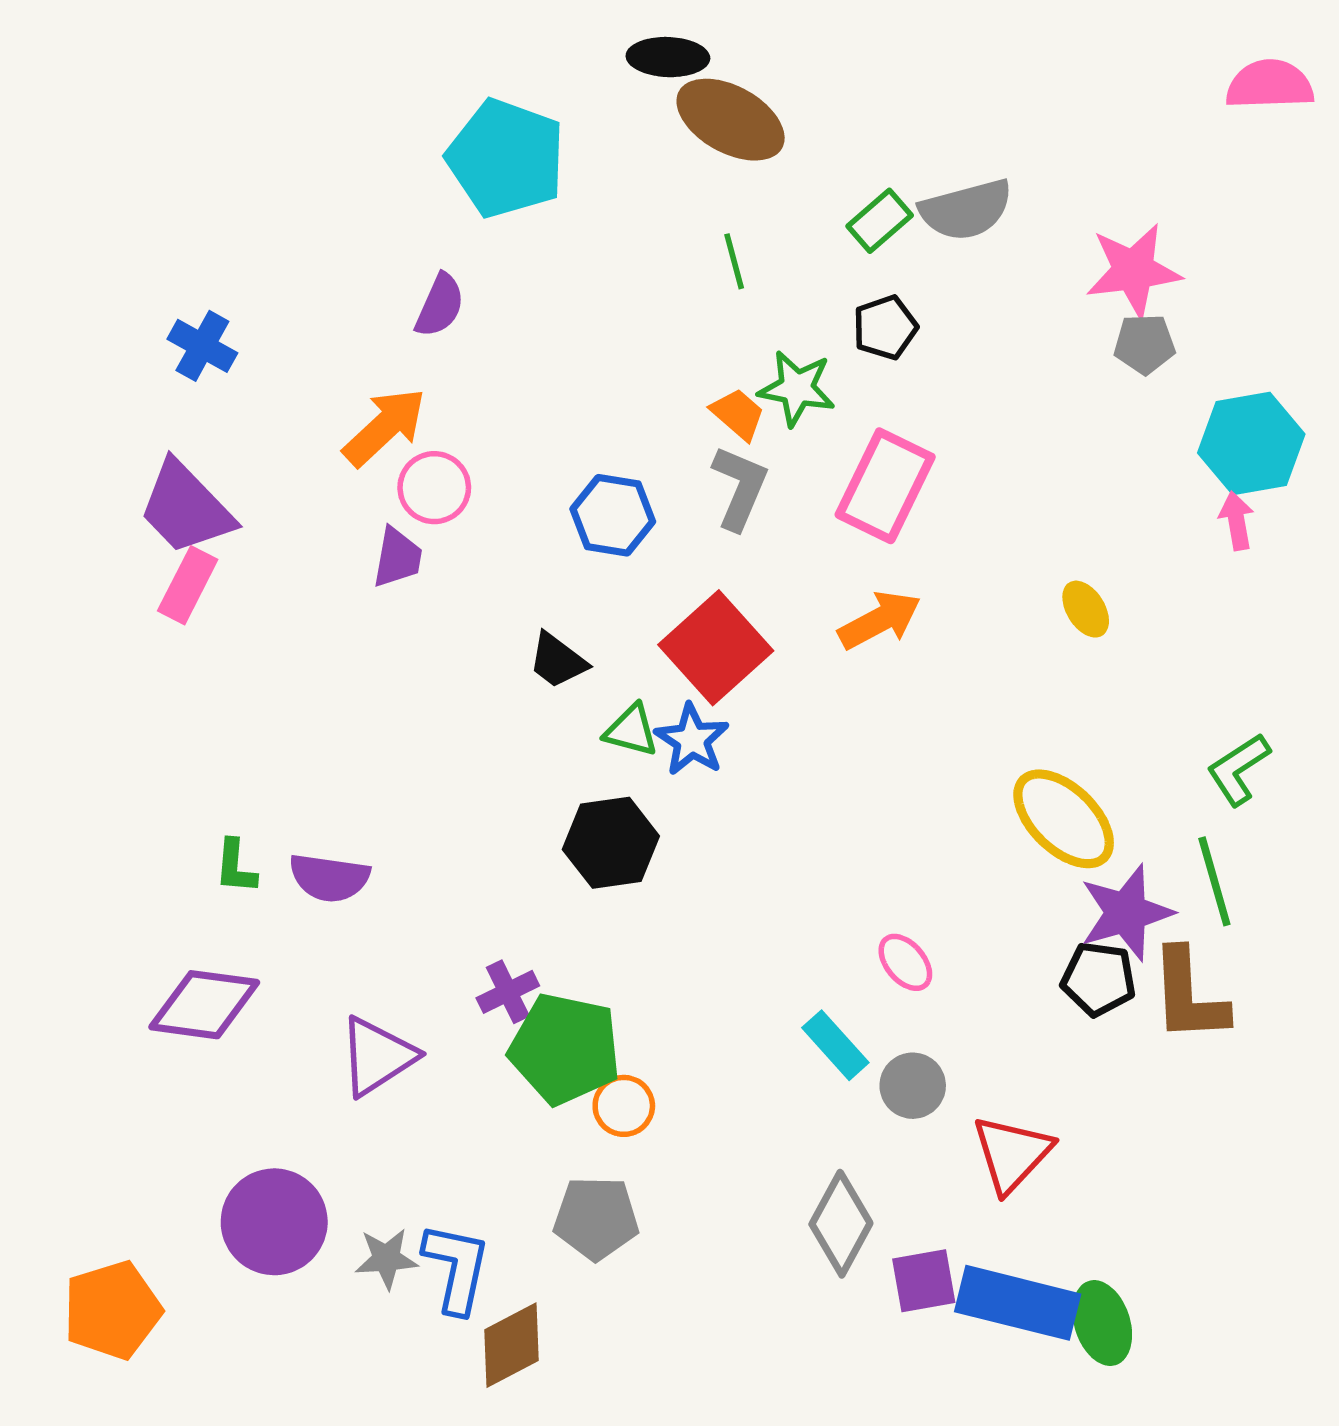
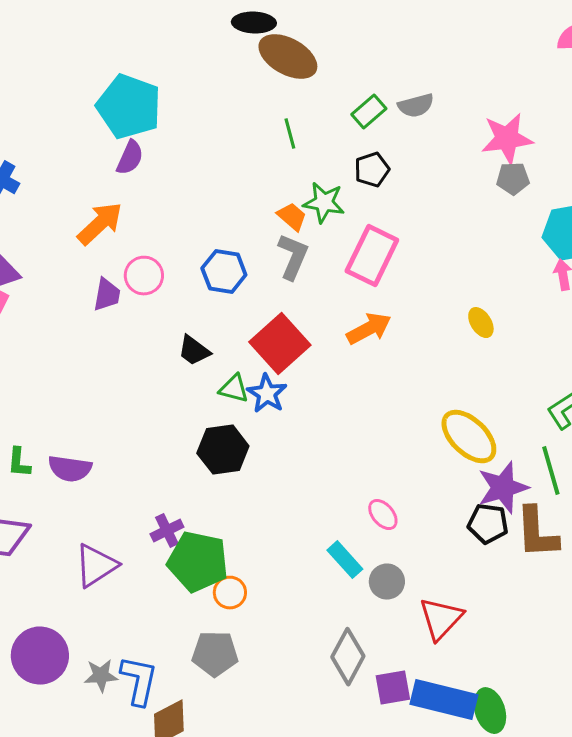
cyan pentagon: (506, 158) -> (129, 107), moved
gray semicircle: (966, 210) -> (416, 106), size x0.7
pink circle: (434, 488) -> (144, 276), moved

